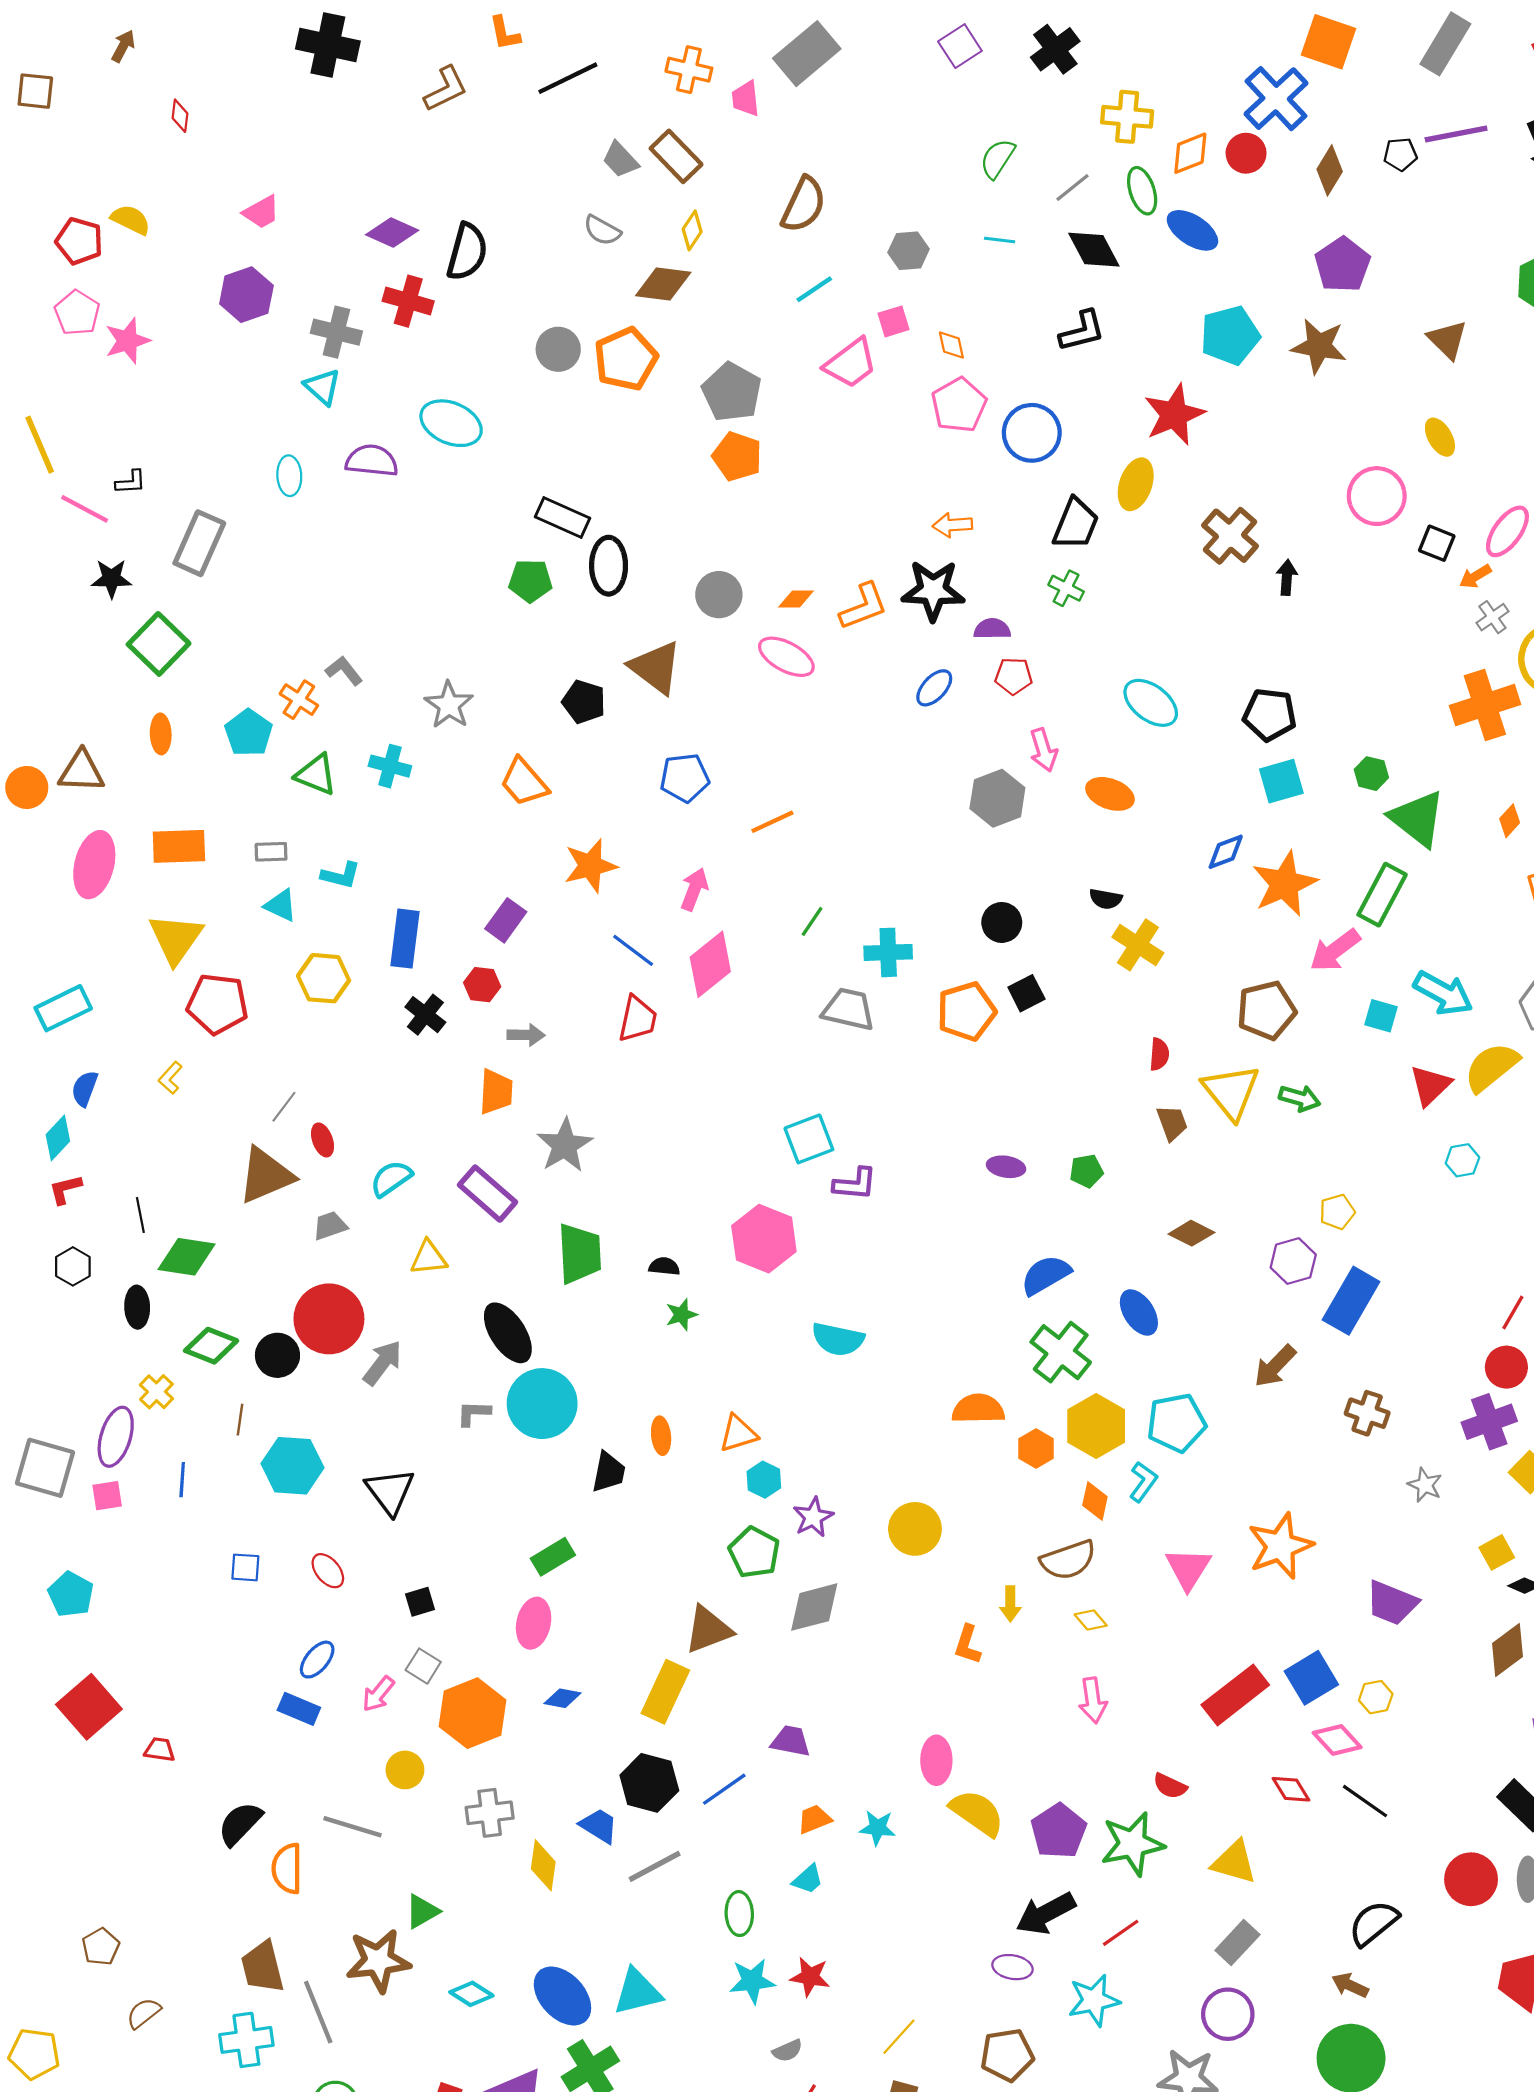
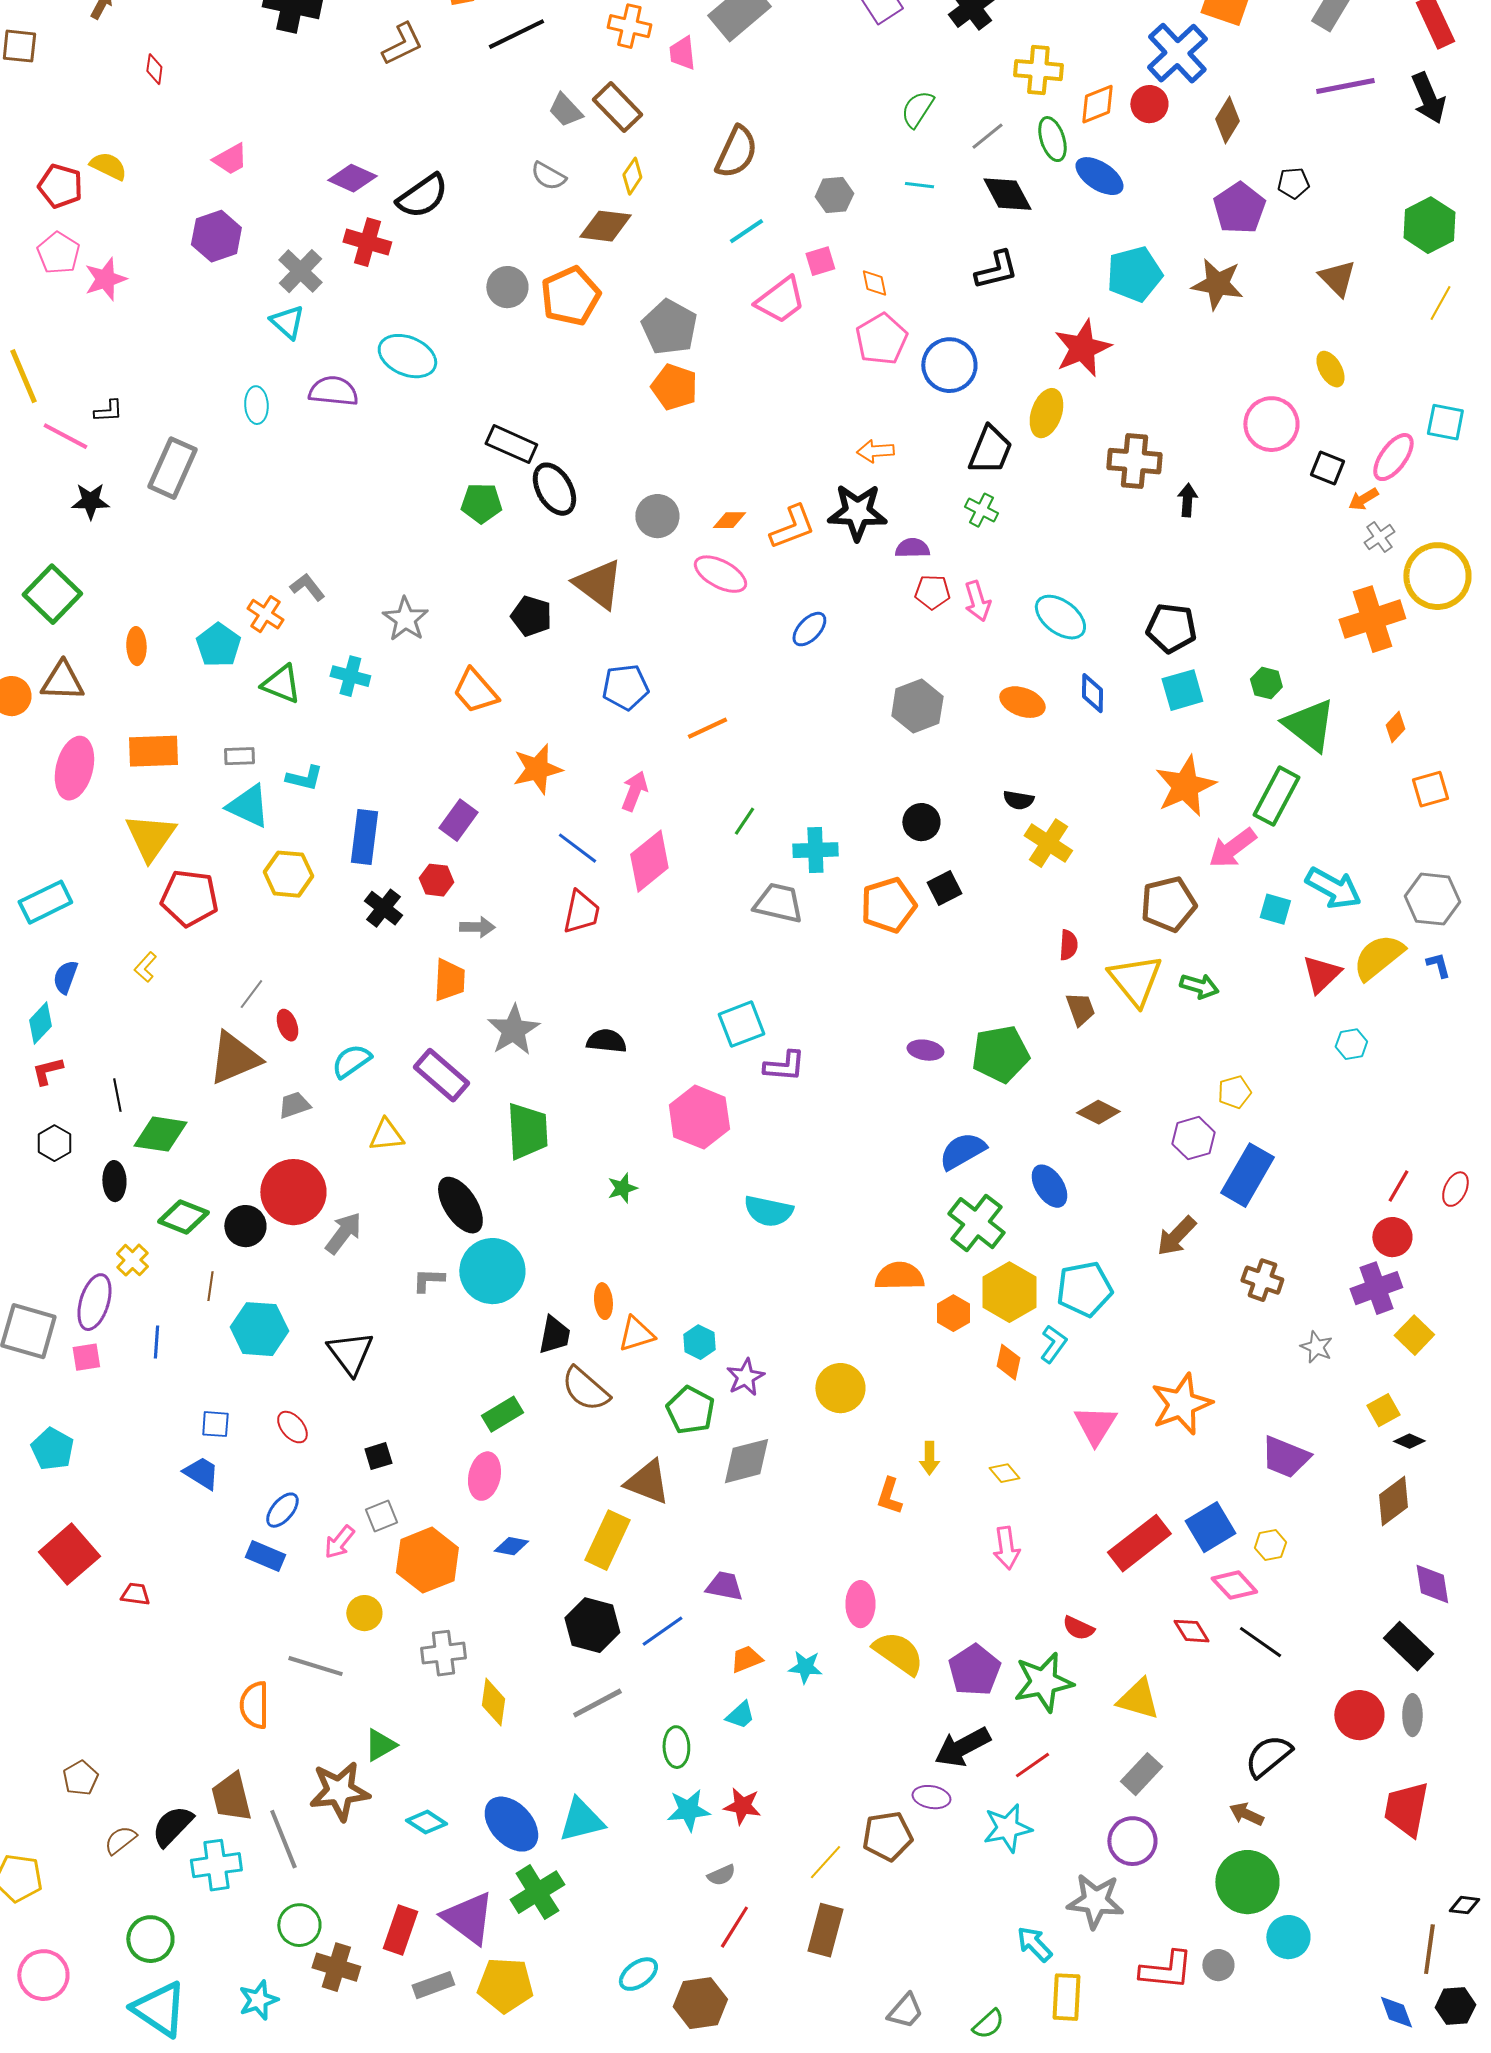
black pentagon: (1400, 154) -> (1293, 183), moved
black semicircle: (467, 252) -> (422, 196), turned 40
gray cross: (336, 332) -> (300, 271), turned 30
brown cross: (1230, 536) -> (1134, 461), turned -36
black ellipse: (609, 566) -> (554, 489), turned -30
green square: (159, 644) -> (52, 594), moved
blue ellipse: (934, 688) -> (809, 629), moved
pink arrow: (1044, 750) -> (977, 601), moved
blue diamond: (1226, 852) -> (1092, 693), moved, turned -69
cyan triangle: (281, 905) -> (248, 806), size x1.4
green pentagon: (1086, 1171) -> (1000, 1054), size x1.8
black semicircle: (664, 1266) -> (606, 1041), moved, size x1.4
orange triangle: (738, 1434) -> (636, 1334), moved
brown semicircle: (1068, 1560) -> (585, 1389), moved, turned 60
brown triangle: (708, 1630) -> (647, 1482), turned 42
gray square: (423, 1666) -> (381, 1516), turned 36
black semicircle: (240, 1824) -> (172, 1826), moved
blue trapezoid: (599, 1826) -> (201, 1473), moved
brown pentagon: (1007, 2055) -> (887, 1836), moved

